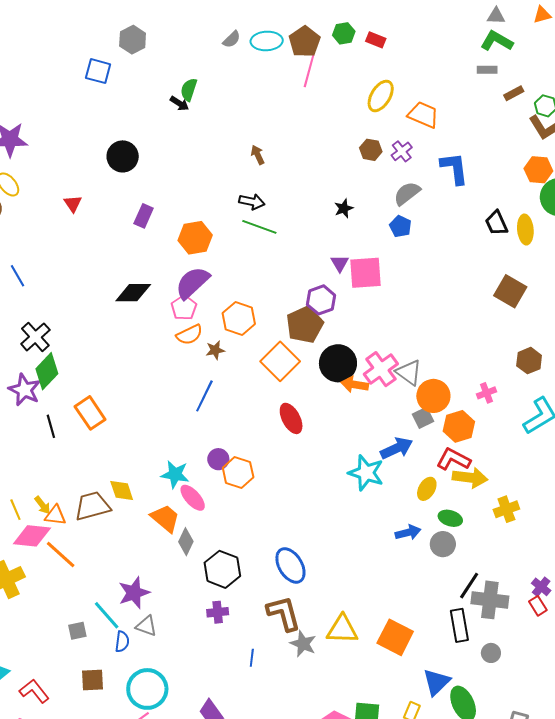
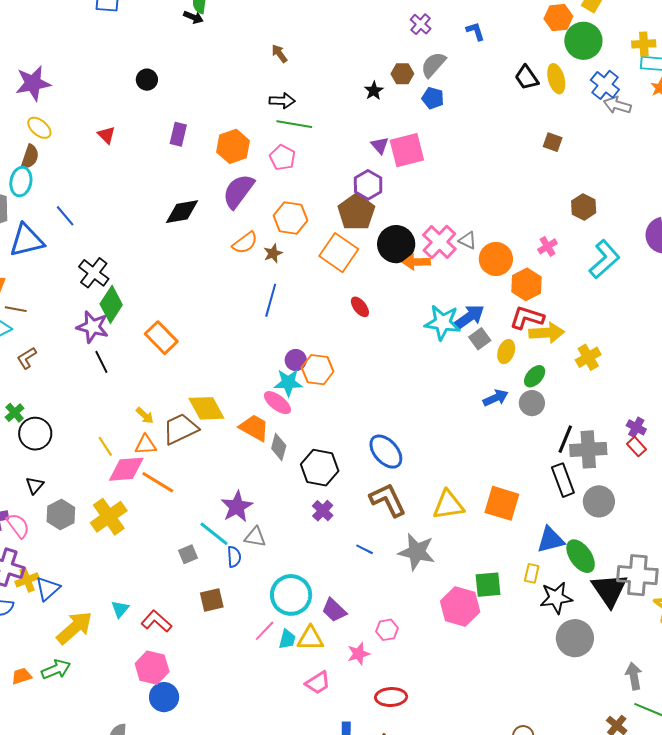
brown hexagon: (371, 150) -> (402, 74), moved
black circle: (123, 156) -> (147, 80), size x0.7
blue L-shape: (454, 168) -> (475, 31), size x0.6
brown square: (510, 291) -> (553, 142), size x0.6
pink pentagon: (184, 308) -> (282, 157), moved
gray triangle: (409, 373) -> (467, 240), size x0.7
red ellipse: (291, 418) -> (360, 307), size x0.7
gray square: (423, 418) -> (480, 339), moved
black line: (51, 426) -> (101, 362), moved
cyan star: (366, 473) -> (443, 323), moved
cyan star: (175, 474) -> (288, 383), moved
yellow diamond: (122, 491) -> (206, 408), size x1.4
yellow arrow: (42, 505) -> (145, 415), moved
green ellipse: (450, 518) -> (535, 376), turned -55
purple cross: (218, 612) -> (323, 511), turned -30
gray star: (303, 644) -> (417, 552), moved, size x1.4
gray circle: (491, 653) -> (599, 501), size x1.6
blue line: (252, 658) -> (365, 549), turned -60
blue triangle: (436, 682) -> (551, 540), turned 40
cyan circle: (147, 689) -> (291, 595), moved

